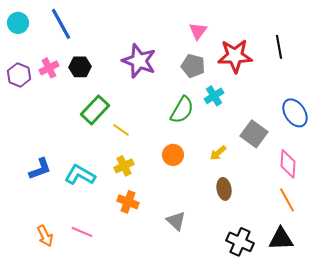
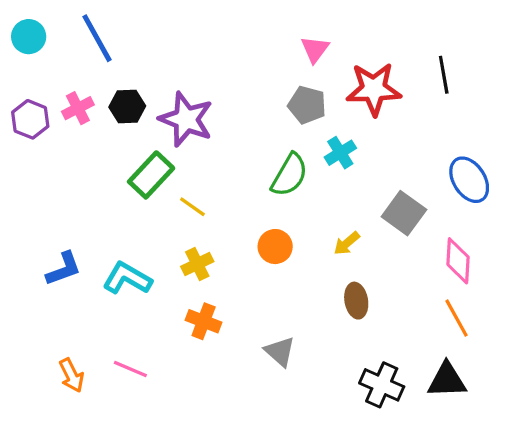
purple star: (139, 61) -> (186, 119), moved

